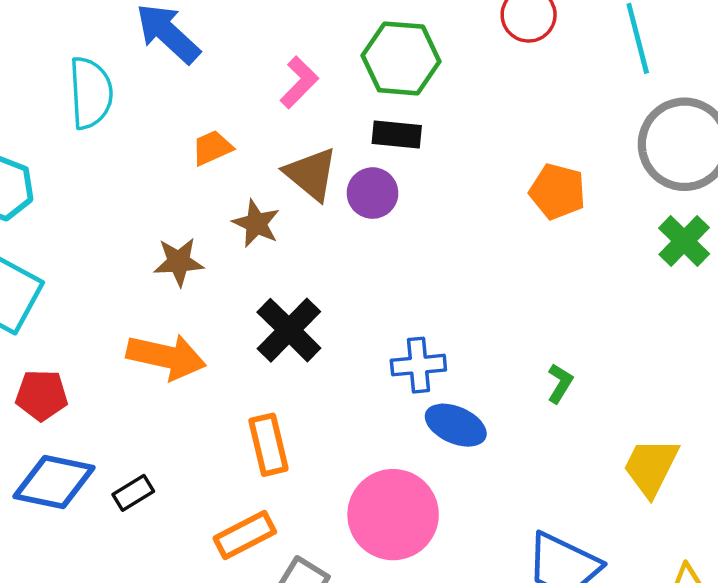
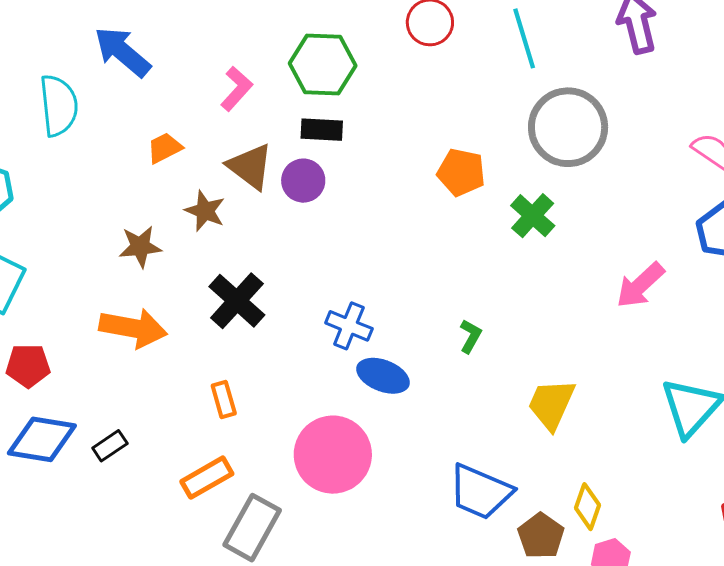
green cross: (684, 241) -> (533, 216), moved
blue cross: (418, 365) -> (349, 326), turned 30
orange rectangle: (268, 445) -> (224, 399), size x0.7

